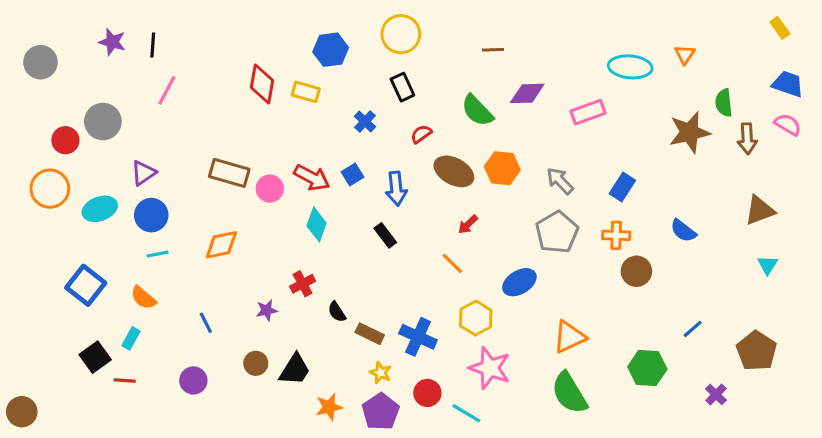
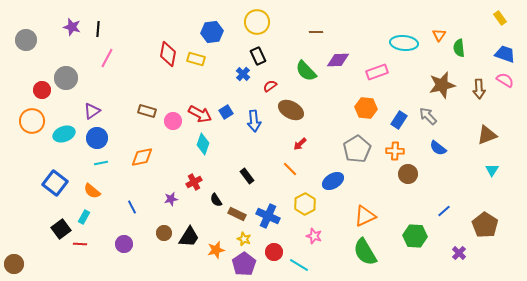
green semicircle: (724, 103) -> (459, 48), moved
blue cross: (365, 121) -> (243, 74), moved
orange hexagon: (502, 168) -> (366, 108), moved
brown rectangle: (229, 173) -> (147, 111), size x0.7
gray arrow: (560, 181) -> (428, 116), moved
black rectangle: (385, 235) -> (247, 176), moved
pink star: (490, 368) -> (314, 236), size x0.6
orange star: (329, 407) -> (216, 250), moved

